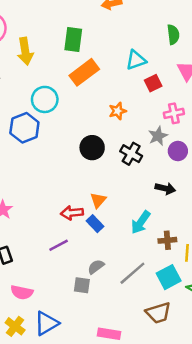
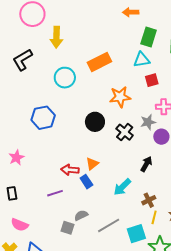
green rectangle: (73, 39) -> (149, 37), moved
orange star: (118, 111) -> (120, 97), size x1.5
blue hexagon: (24, 128) -> (43, 118), moved
black arrow: (165, 188) -> (146, 164), turned -84
brown cross: (167, 240) -> (149, 200), moved, turned -32

